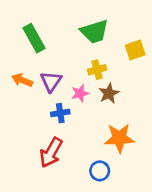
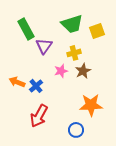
yellow square: (135, 50) -> (97, 31), moved
orange arrow: (22, 80) -> (17, 82), moved
purple triangle: (51, 81) -> (44, 46), moved
blue cross: (60, 113) -> (36, 86), moved, turned -32

